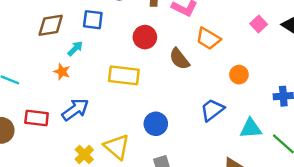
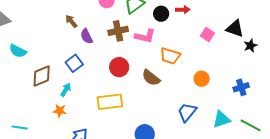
blue square: (93, 20) -> (74, 63), turned -30

